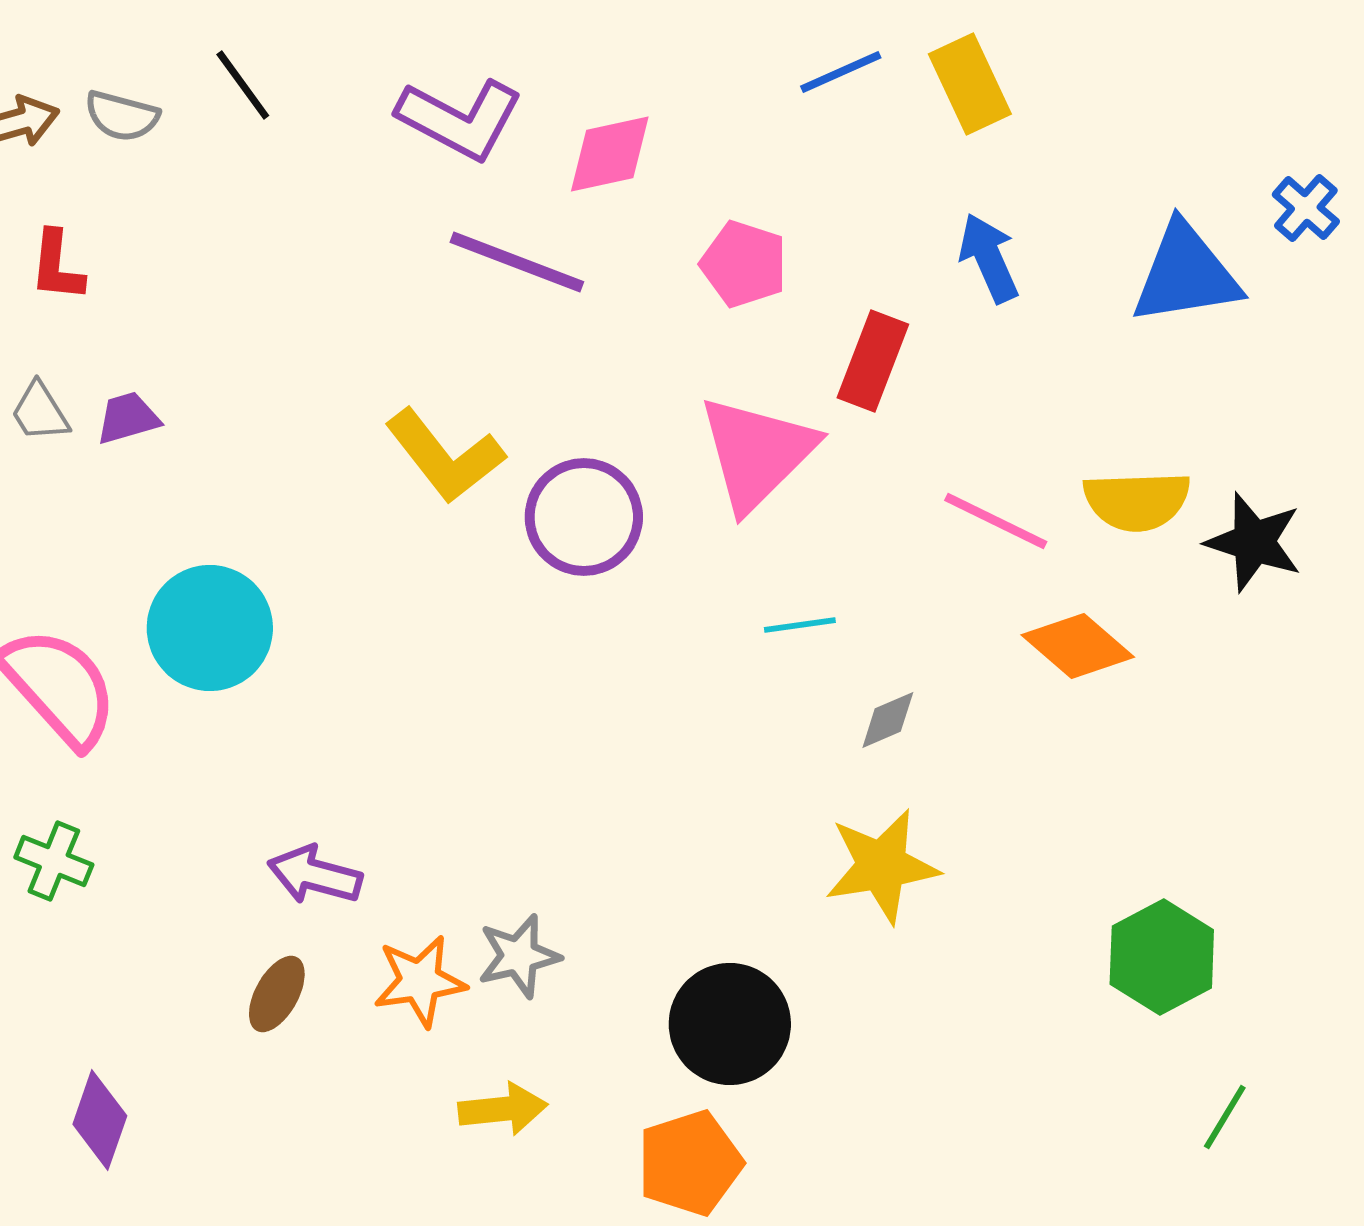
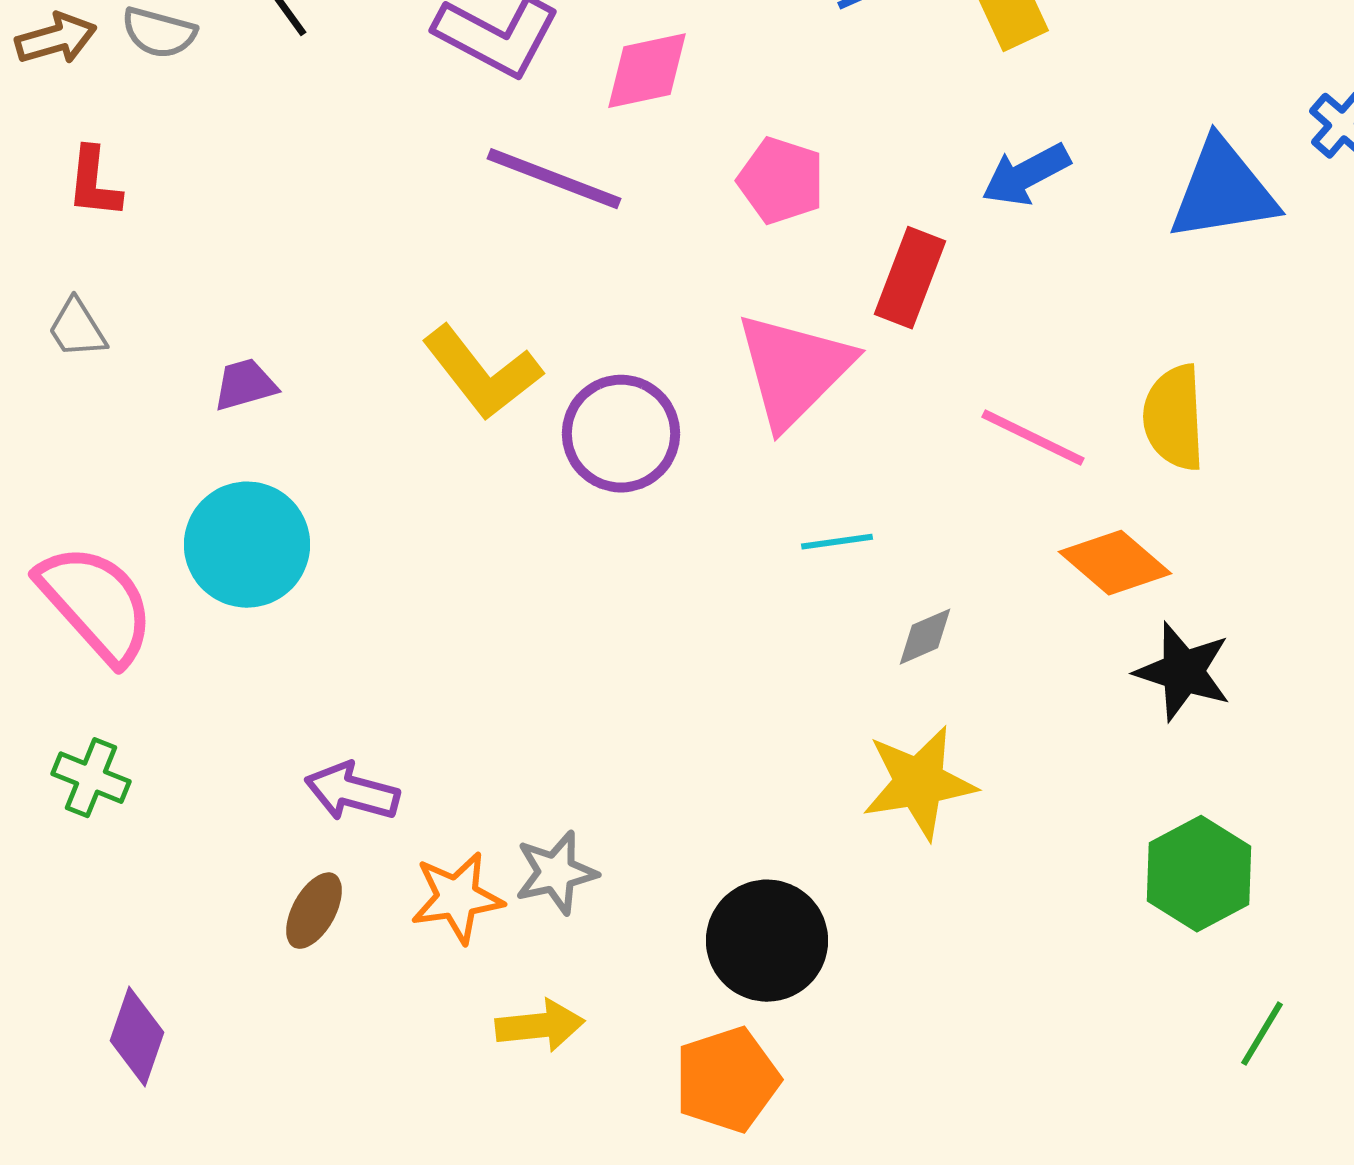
blue arrow: (989, 258) -> (1026, 175), turned -94
purple trapezoid: (128, 418) -> (245, 385), moved
yellow semicircle: (1137, 501) -> (1174, 418), turned 89
black star: (1254, 542) -> (1183, 672), moved

